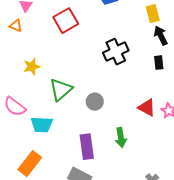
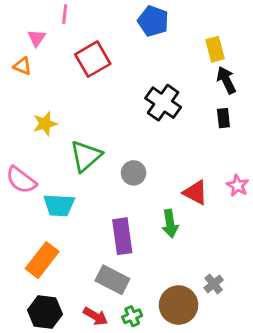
black cross: (116, 52) -> (163, 103), turned -30
red triangle: (147, 108) -> (195, 193), moved

